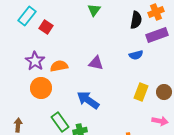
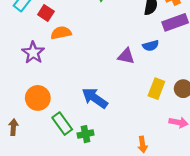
purple triangle: (96, 63) -> (126, 56), moved
orange semicircle: (59, 66) -> (61, 33), moved
orange circle: (41, 88) -> (38, 98), moved

